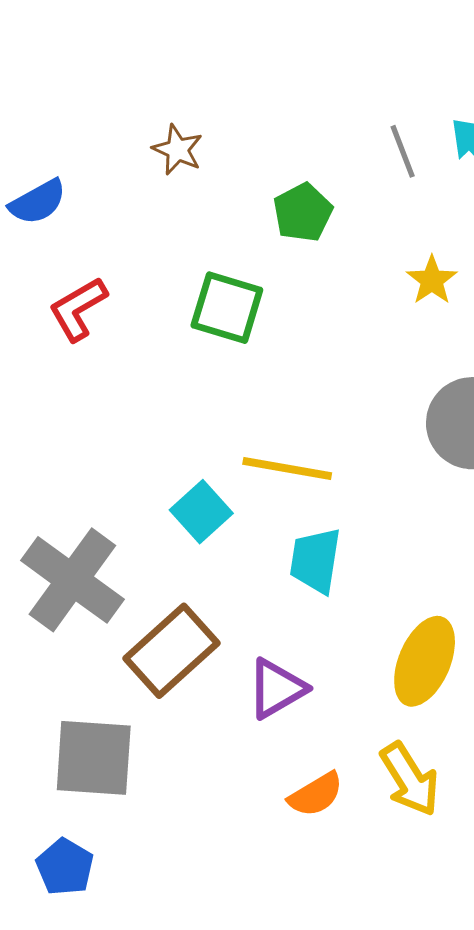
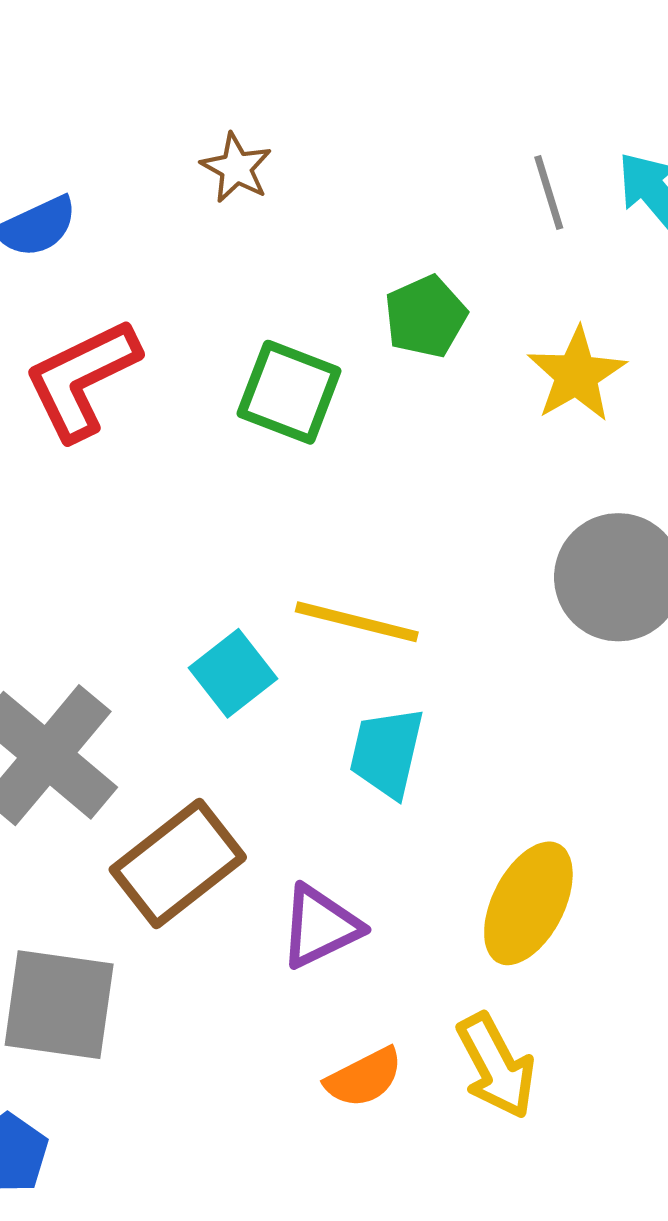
green pentagon: (303, 212) -> (426, 317), moved
yellow star: (432, 280) -> (577, 375), size x1.4
red L-shape: (78, 309) -> (82, 379), size x1.4

